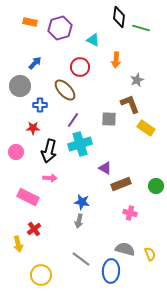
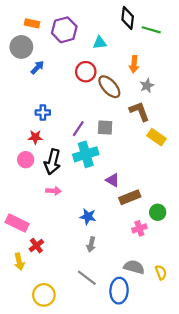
cyan triangle: (93, 40) -> (100, 43), turned -32
orange arrow: (116, 60) -> (134, 64), moved
gray circle: (20, 86) -> (21, 47), moved
brown ellipse: (65, 90) -> (109, 87), moved
gray square: (109, 119) -> (105, 127), moved
pink circle: (16, 152) -> (26, 160), moved
green circle: (156, 186) -> (158, 212), moved
pink rectangle: (28, 197) -> (17, 223), moved
pink cross: (130, 213) -> (139, 228), turned -32
gray arrow: (79, 221) -> (91, 244), moved

